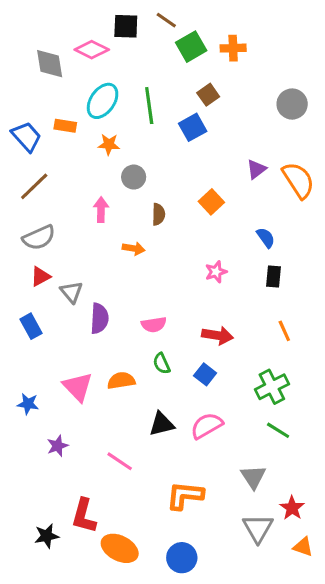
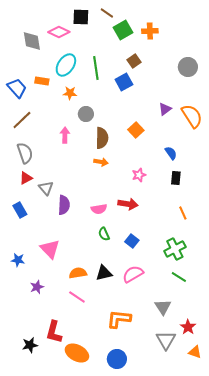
brown semicircle: (158, 214) -> (102, 138), size x1.5
gray semicircle: (39, 238) -> (25, 153), turned -85
orange arrow: (134, 248) -> (101, 162), moved
red arrow: (218, 336) -> (128, 204), moved
orange semicircle: (121, 381) -> (78, 273), moved

